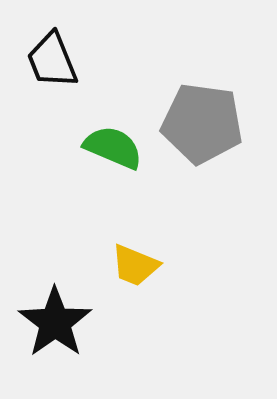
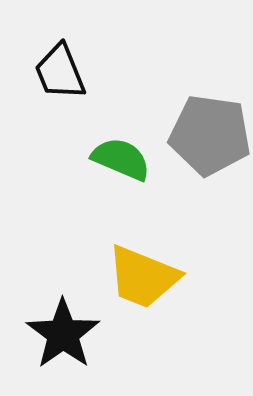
yellow trapezoid: (135, 265) -> (143, 277), size x1.5

